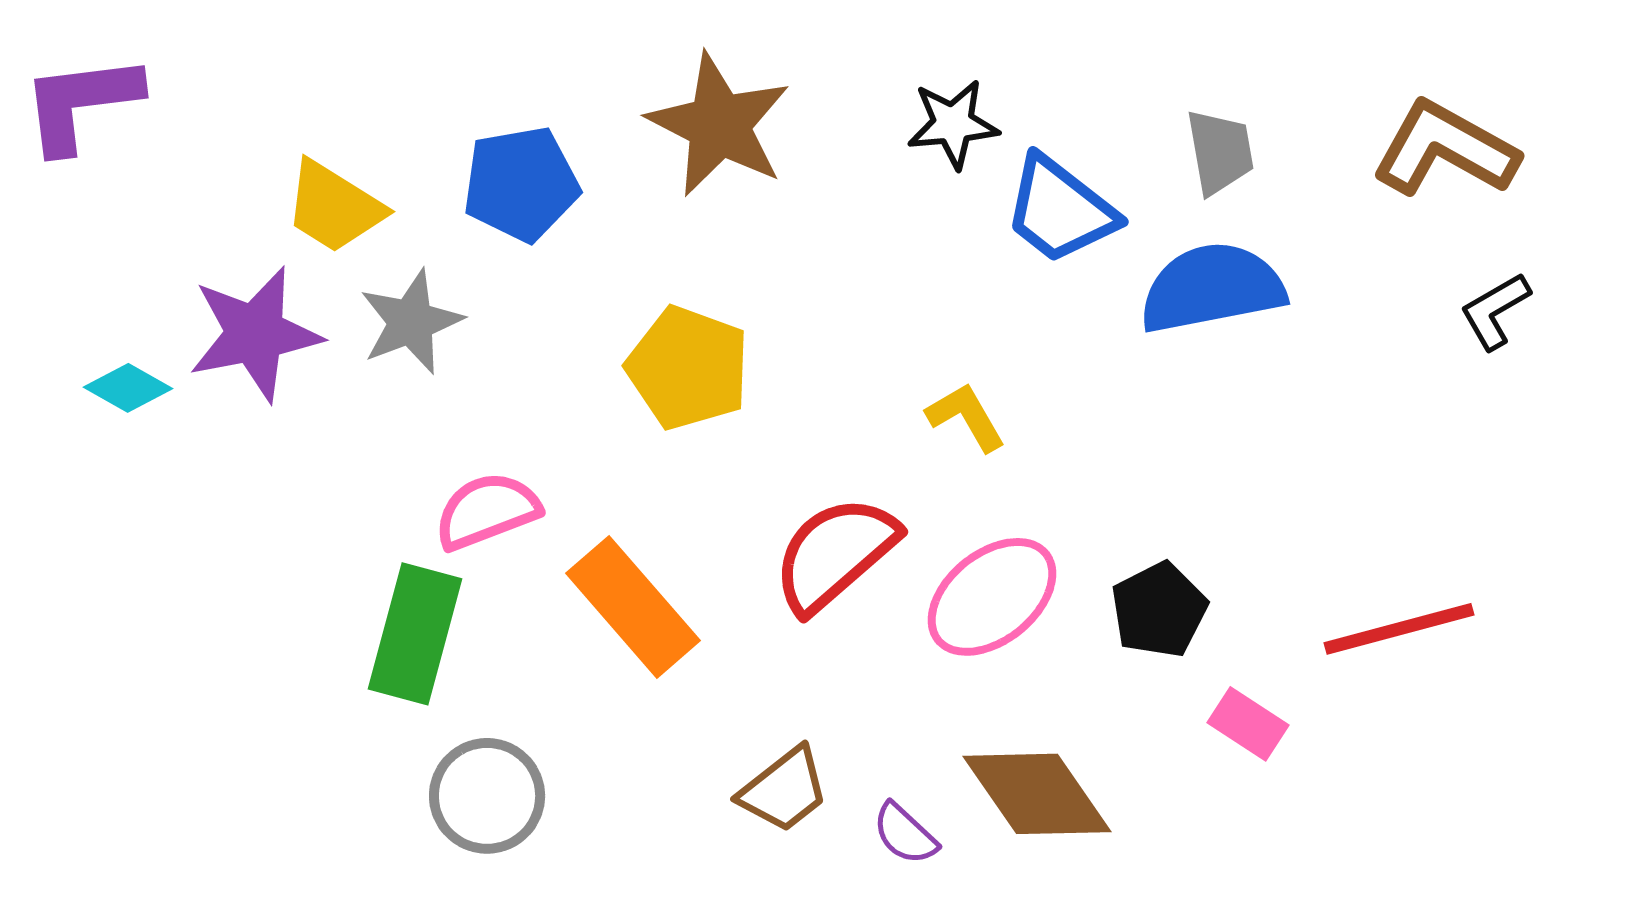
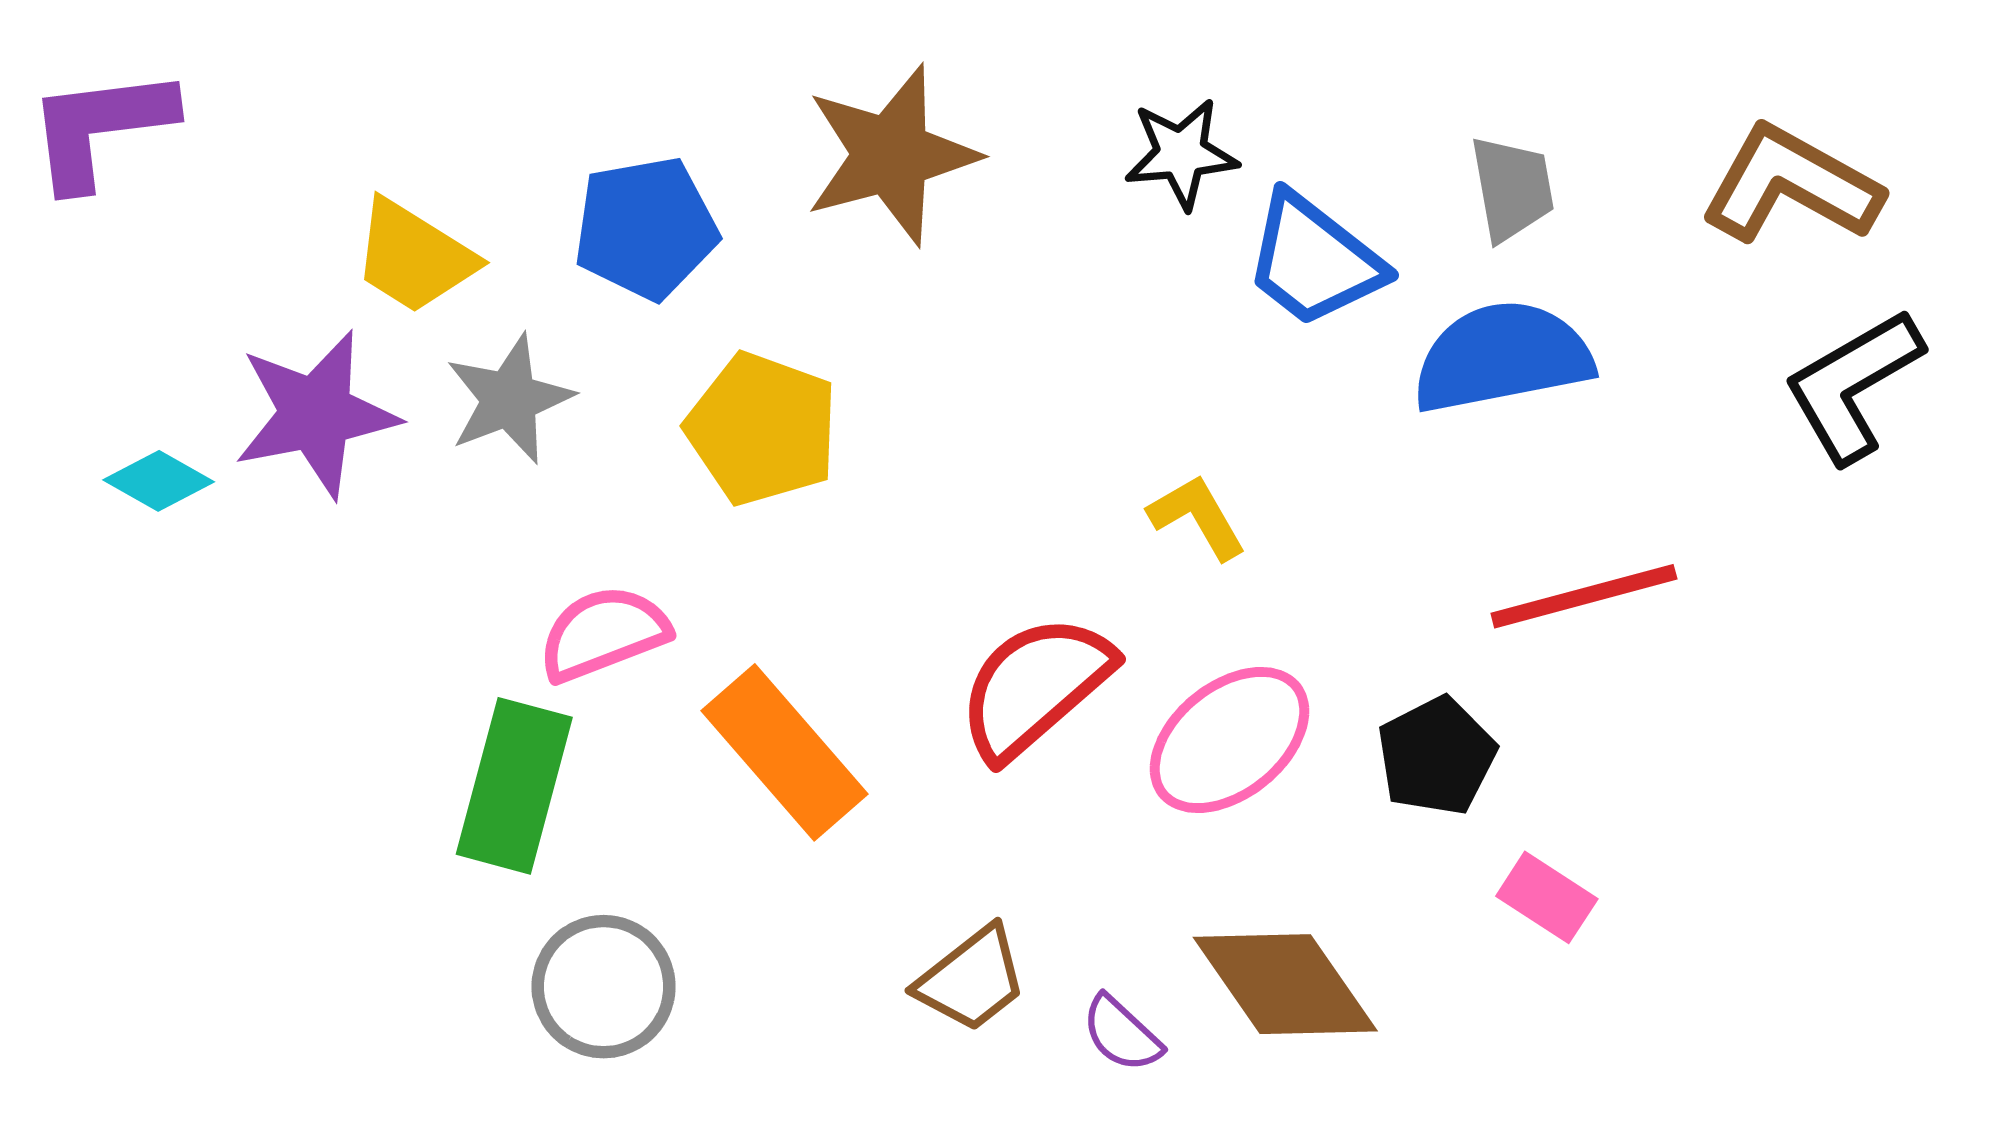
brown star: (719, 125) -> (891, 155), turned 30
black L-shape: (1495, 311) -> (1853, 385), size x1.6
yellow pentagon: (688, 368) -> (762, 429), moved
red line: (1399, 629) -> (1584, 596), moved

